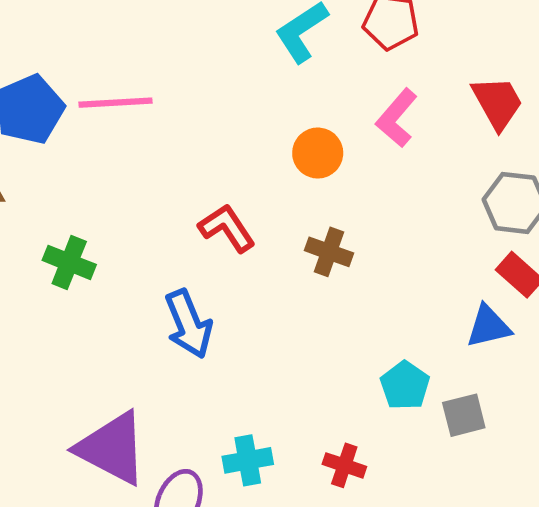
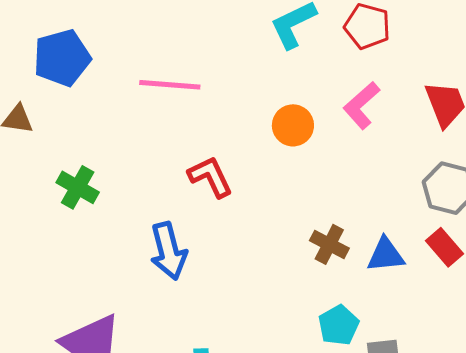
pink line: (115, 103) -> (170, 85), moved
brown cross: (329, 252) -> (329, 244), moved
blue triangle: (489, 326) -> (386, 255), moved

